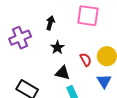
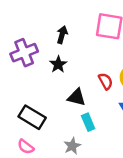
black star: (57, 47) -> (58, 64), moved

